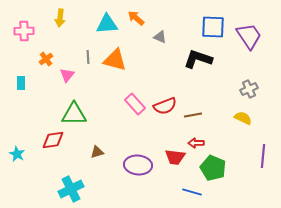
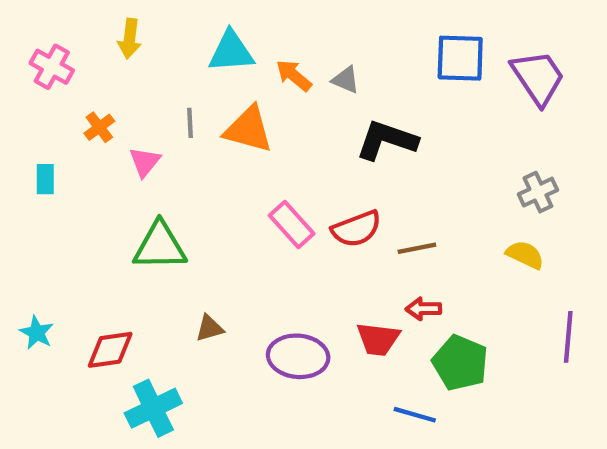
orange arrow: (136, 18) -> (294, 75), moved
pink cross: (24, 31) -> (52, 67), turned 30
black L-shape: (198, 59) -> (387, 140), moved
red diamond: (53, 140) -> (110, 350), moved

